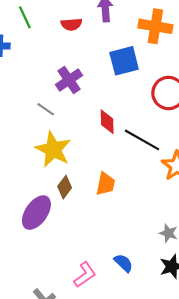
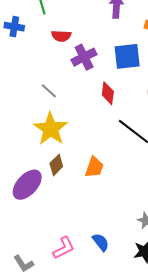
red semicircle: (71, 24) -> (61, 36), moved
purple cross: (69, 80) -> (84, 57), moved
red diamond: (107, 122) -> (108, 93), moved

